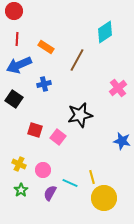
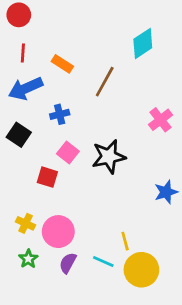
pink square: (58, 137) -> (68, 152), moved
blue star: (122, 141) -> (166, 192), turned -30
pink circle: (43, 170) -> (58, 232), size x1.5
cyan line: (70, 183) -> (103, 262), moved

